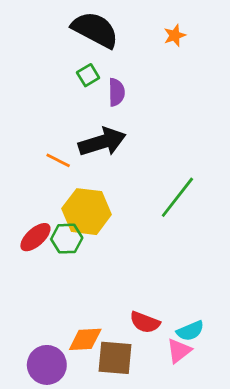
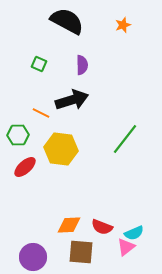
green square: (88, 75) -> (39, 64), moved, turned -35
green hexagon: (67, 239) -> (18, 135), moved
orange diamond: (85, 339) -> (69, 225), moved

